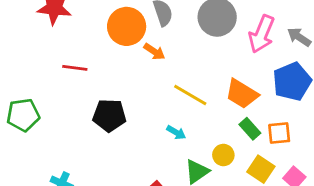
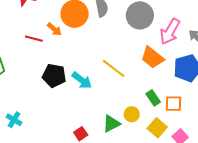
orange arrow: (154, 52) -> (54, 29), moved
orange trapezoid: (242, 94) -> (152, 57), moved
cyan arrow: (176, 132) -> (82, 80), moved, size x1.5

